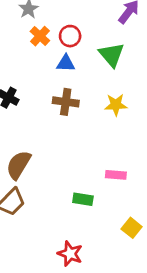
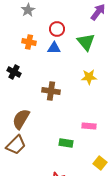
orange cross: (40, 36) -> (29, 42), moved, turned -32
brown cross: (66, 102) -> (51, 91), moved

